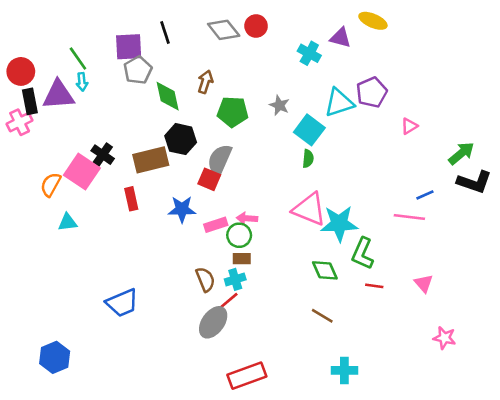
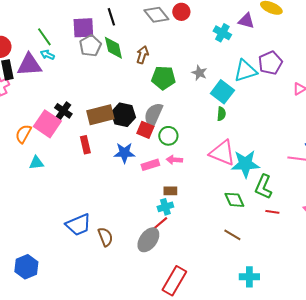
cyan arrow: (82, 82) -> (47, 55), turned 120
green diamond: (168, 96) -> (113, 48), moved
black hexagon: (181, 139) -> (123, 115), moved
green circle: (239, 235) -> (168, 136), moved
brown semicircle: (205, 279) -> (105, 237), moved
red rectangle: (247, 376) -> (174, 281), turned -40

